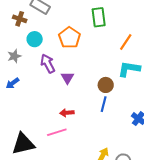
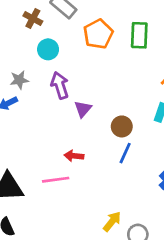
orange pentagon: (70, 38) -> (98, 34), moved
gray star: (14, 56) -> (19, 80), moved
brown circle: (106, 85) -> (122, 126), moved

